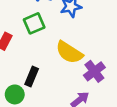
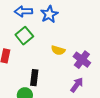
yellow semicircle: (69, 52) -> (58, 50), size x0.6

